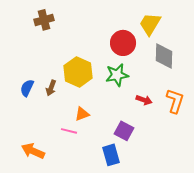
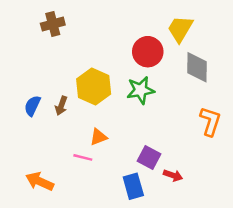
red arrow: (144, 100) -> (173, 175), moved

